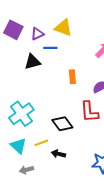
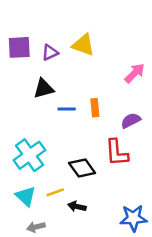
purple square: (13, 30) -> (19, 47), turned -30
blue line: (50, 48) -> (67, 109), moved

